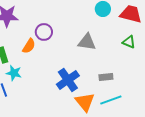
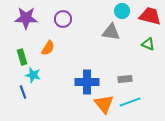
purple circle: (44, 32) -> (63, 19), moved
gray triangle: (87, 42) -> (111, 32), moved
blue cross: (68, 80) -> (87, 82), turned 35

